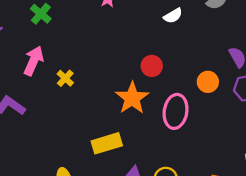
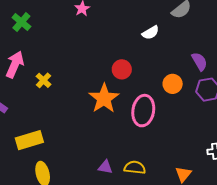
white semicircle: (173, 16) -> (151, 33), moved
yellow rectangle: (107, 143) -> (29, 140), moved

